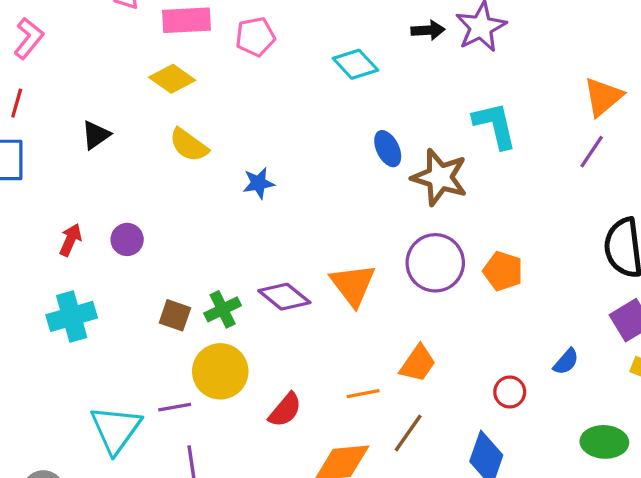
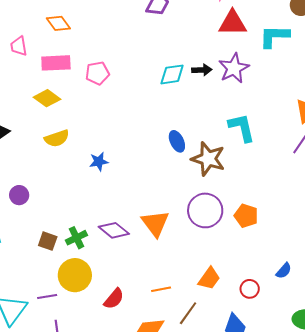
cyan diamond: (355, 64) -> (172, 74), moved, turned -56
yellow semicircle: (189, 145) -> (57, 138), turned -55
orange trapezoid: (418, 363) -> (209, 278), moved

